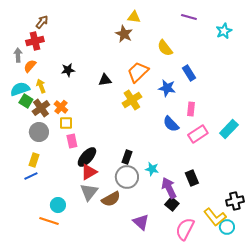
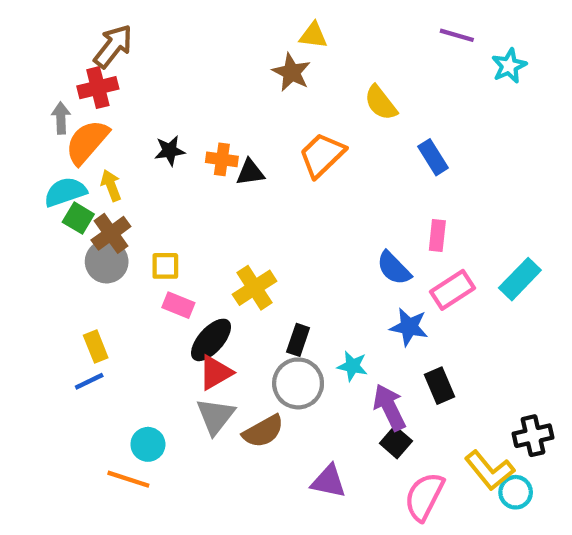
purple line: (189, 17) -> (457, 35), moved
brown arrow: (42, 22) -> (113, 46), size x1.5
orange semicircle: (30, 66) -> (87, 142), size x1.6
blue star: (167, 88) -> (409, 327), moved
yellow cross: (132, 100) -> (255, 288), moved
orange cross: (61, 107) -> (222, 159), moved, turned -32
gray circle: (39, 132) -> (107, 262), moved
pink rectangle: (72, 141) -> (178, 305), turned -56
yellow rectangle: (34, 160) -> (96, 346), turned -40
purple triangle: (141, 222) -> (329, 481), turned -30

